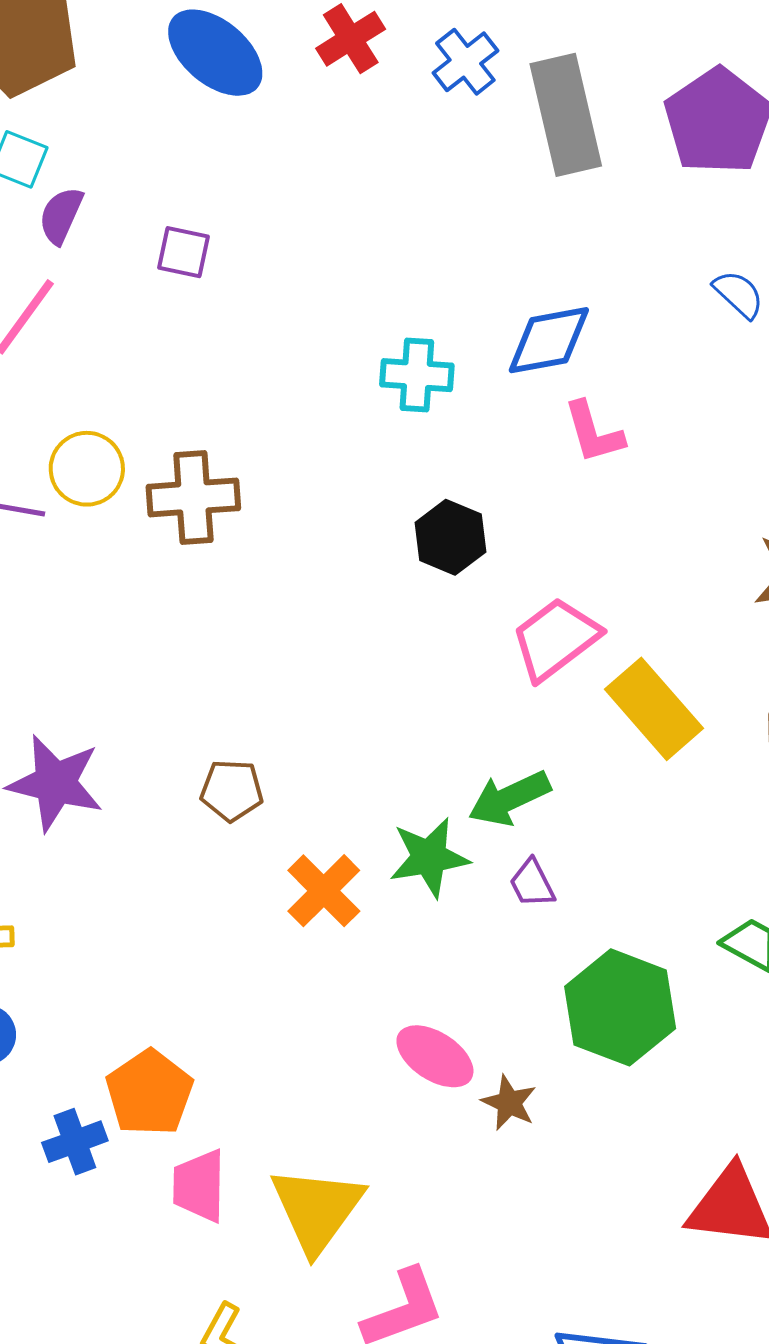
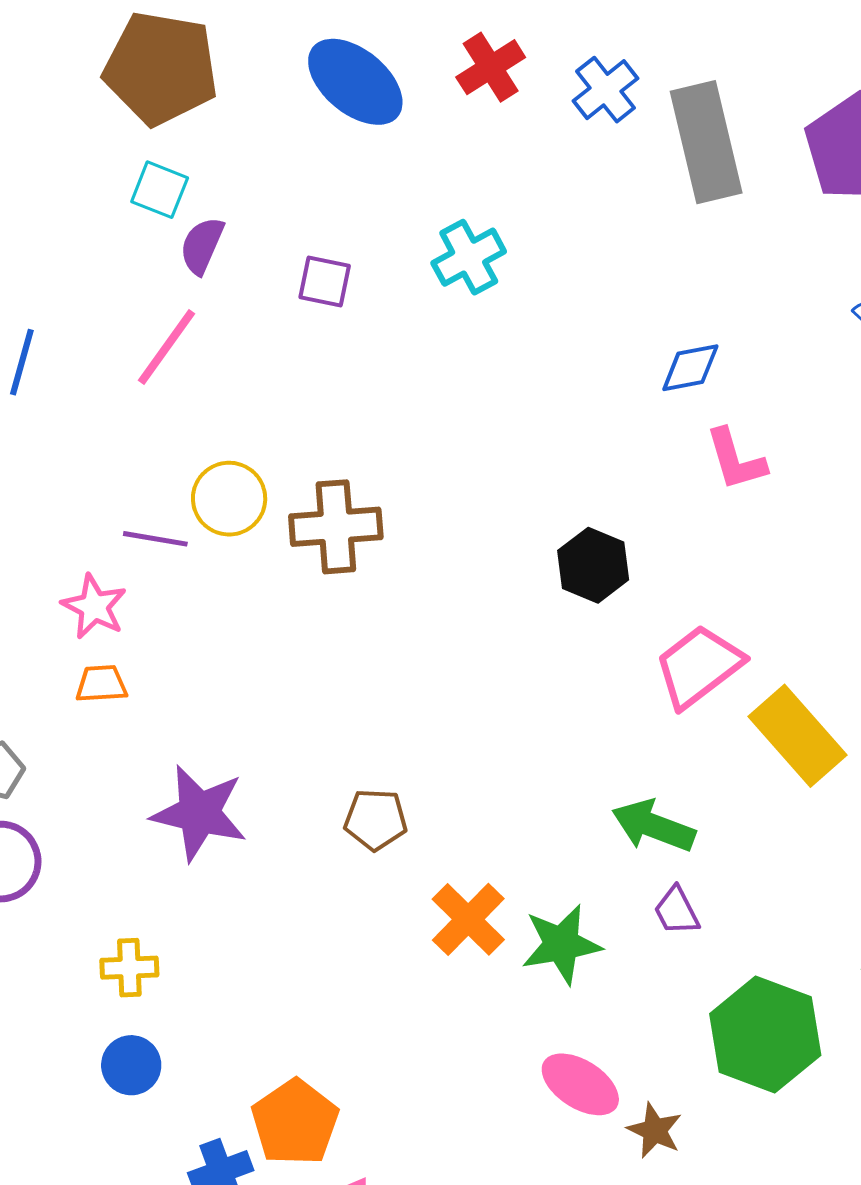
blue diamond: (549, 340) -> (690, 368), size x0.7
cyan cross: (417, 375) -> (469, 257), moved, turned -32
green arrow: (509, 798) -> (653, 826), turned 46
green star: (429, 857) -> (561, 944), moved

